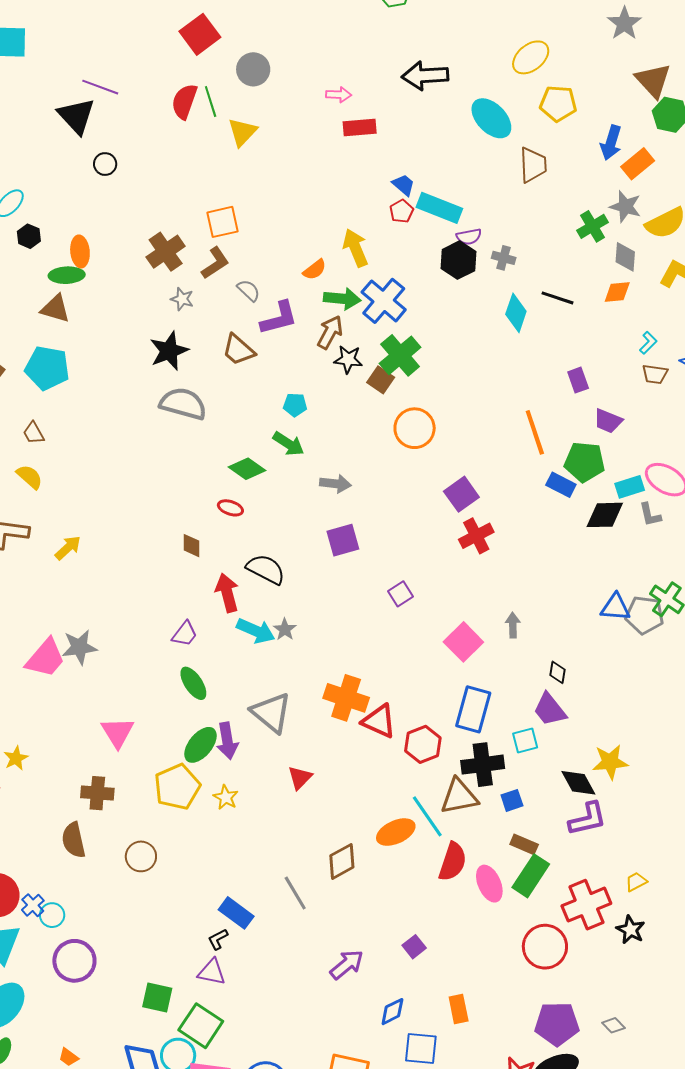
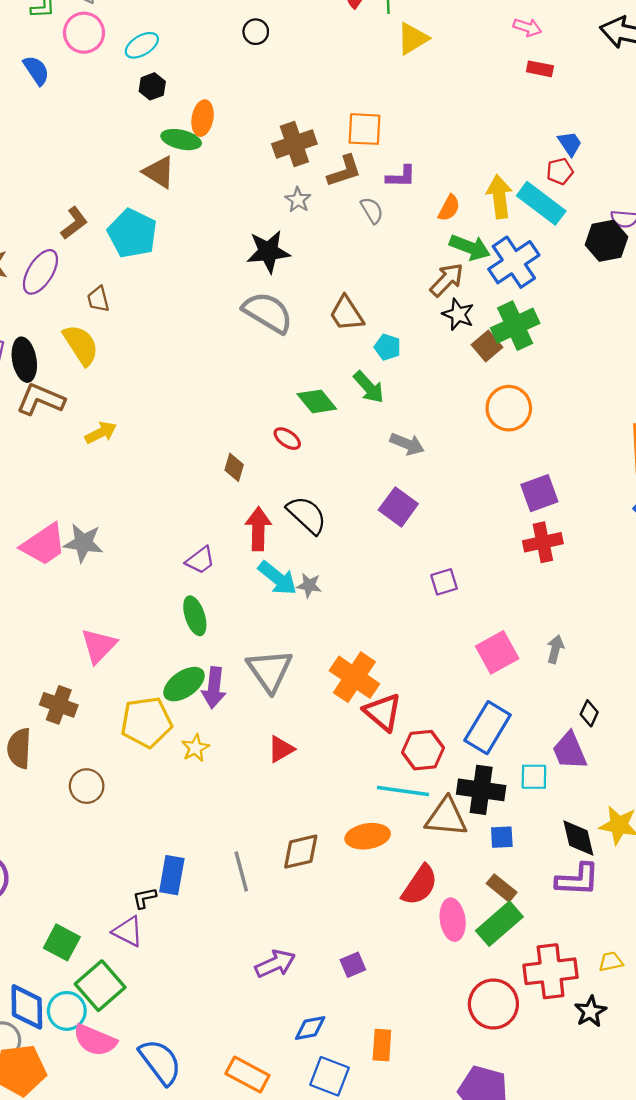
red rectangle: (360, 128) -> (540, 69), size x0.7
cyan rectangle: (439, 208) -> (541, 203), moved
orange semicircle: (315, 270) -> (449, 208), turned -40
purple L-shape: (279, 318) -> (401, 177), moved, size x0.7
brown trapezoid: (238, 350) -> (347, 314), moved
yellow semicircle: (30, 477) -> (81, 345), size x1.4
purple square: (343, 540) -> (398, 507), turned 36
gray star: (285, 629) -> (309, 585), turned 30
cyan line: (427, 816) -> (403, 791), moved, turned -63
blue rectangle: (236, 913) -> (172, 875), turned 48

